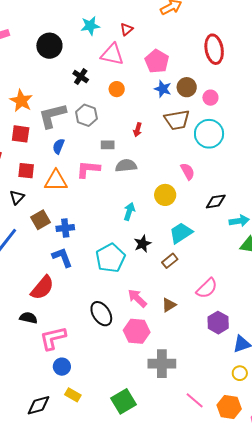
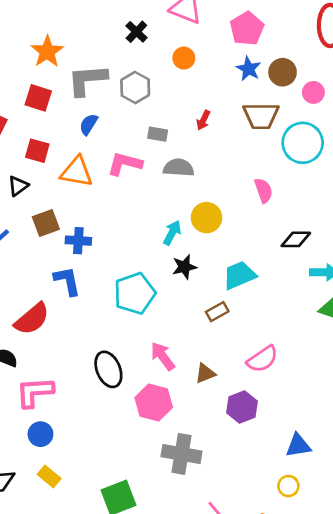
yellow circle: (165, 195) -> (207, 218), moved
black star: (143, 244) -> (184, 267), moved
purple hexagon: (218, 323) -> (242, 407), moved

